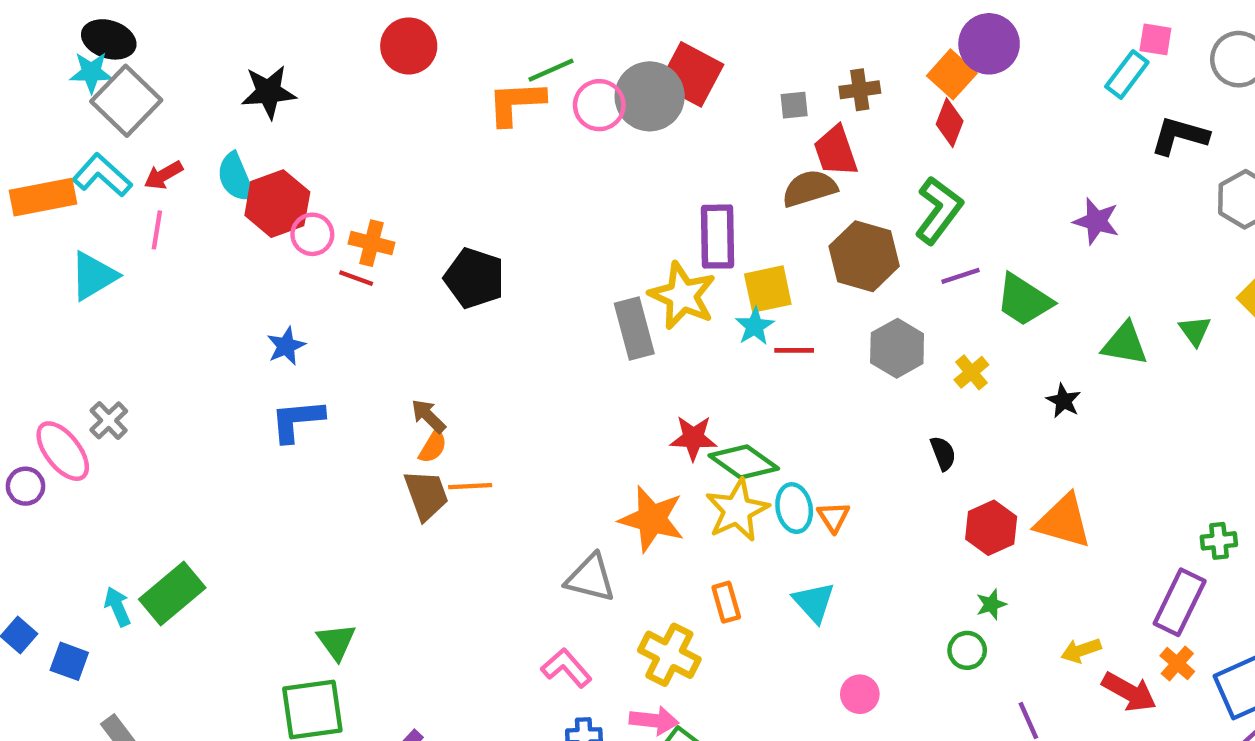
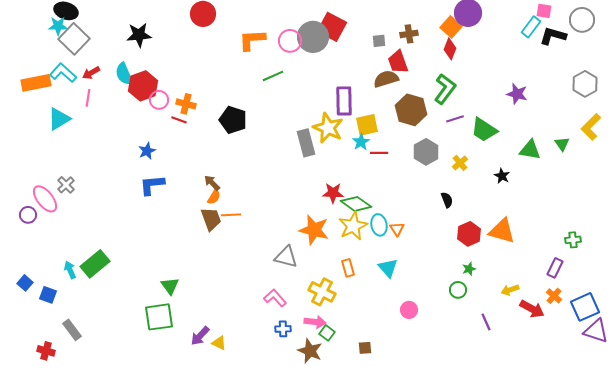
green line: (551, 70) -> (273, 76), moved
black L-shape: (1180, 136) -> (553, 36), moved
purple rectangle: (1180, 602) -> (555, 268), size x0.7

